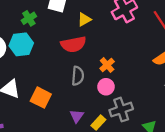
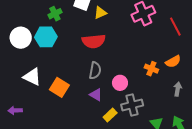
yellow triangle: (84, 19) -> (100, 13), moved
orange cross: (107, 65) -> (151, 69), moved, turned -32
purple triangle: (77, 116) -> (96, 95), moved, turned -40

